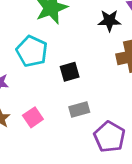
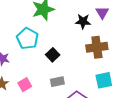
black square: (70, 72) -> (53, 55), turned -32

